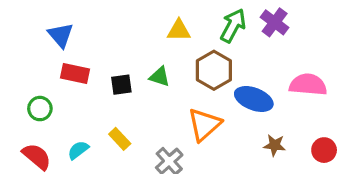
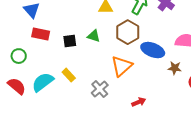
brown star: (275, 145) -> (175, 68), moved
cyan semicircle: (78, 150) -> (43, 82), size x1.6

